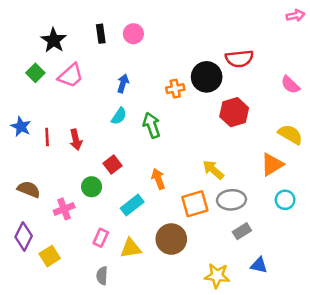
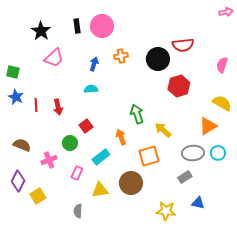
pink circle: (133, 34) -> (102, 26), size x1.5
green square: (35, 73) -> (13, 72), moved, turned -32
pink semicircle: (290, 85) -> (222, 65), turned 63
orange cross: (175, 89) -> (121, 56), moved
cyan semicircle: (119, 116) -> (91, 89), turned -128
green arrow: (152, 125) -> (137, 114), moved
gray ellipse: (231, 200) -> (193, 153), moved
pink rectangle: (101, 238) -> (77, 173), moved

